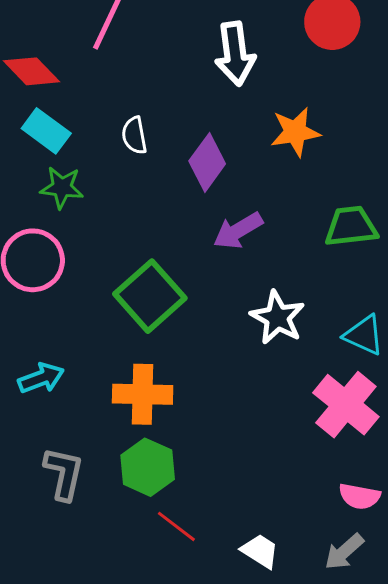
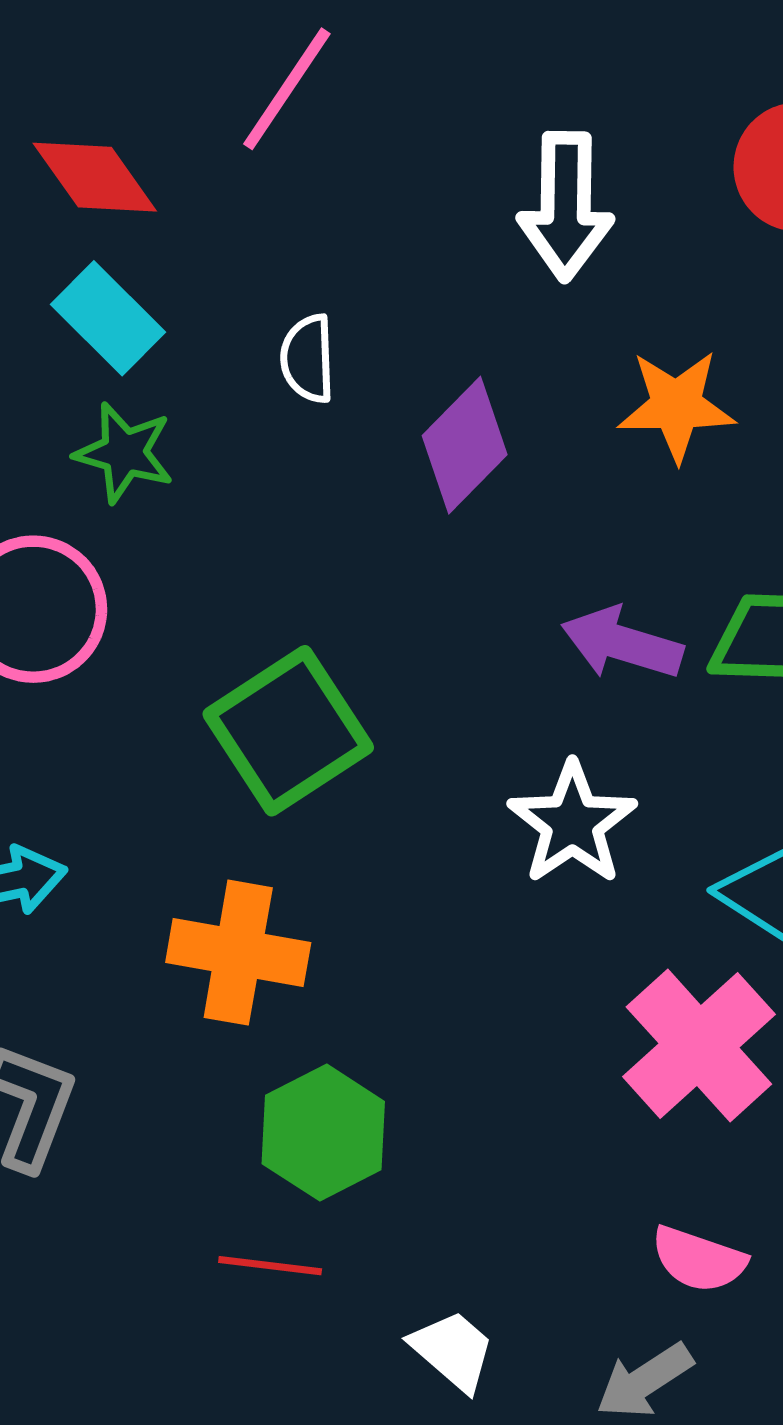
purple arrow: (238, 231) -> (622, 643), moved, turned 39
green hexagon: (148, 467) -> (323, 1133), moved
red line: (176, 526) -> (270, 1266), turned -39

